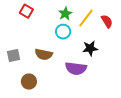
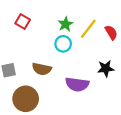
black star: (90, 48) -> (106, 68), moved
brown circle: (29, 82) -> (26, 99), size x1.5

